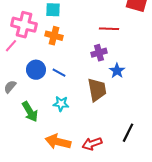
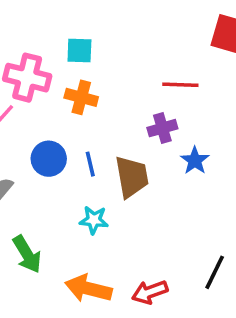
blue line: (59, 73) -> (90, 164), turned 48
brown trapezoid: (97, 90) -> (132, 177), moved
green arrow: (30, 112) -> (27, 254), moved

